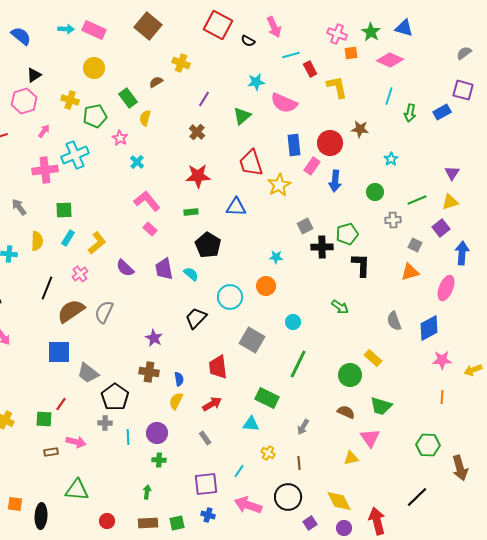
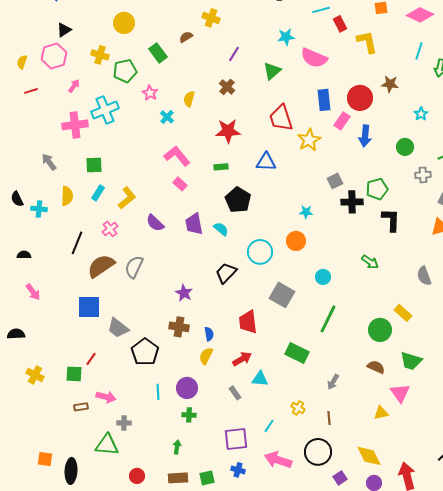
yellow semicircle: (145, 118) -> (189, 99), moved
gray cross: (105, 423) -> (124, 423), moved
cyan triangle: (251, 424) -> (260, 379), moved

